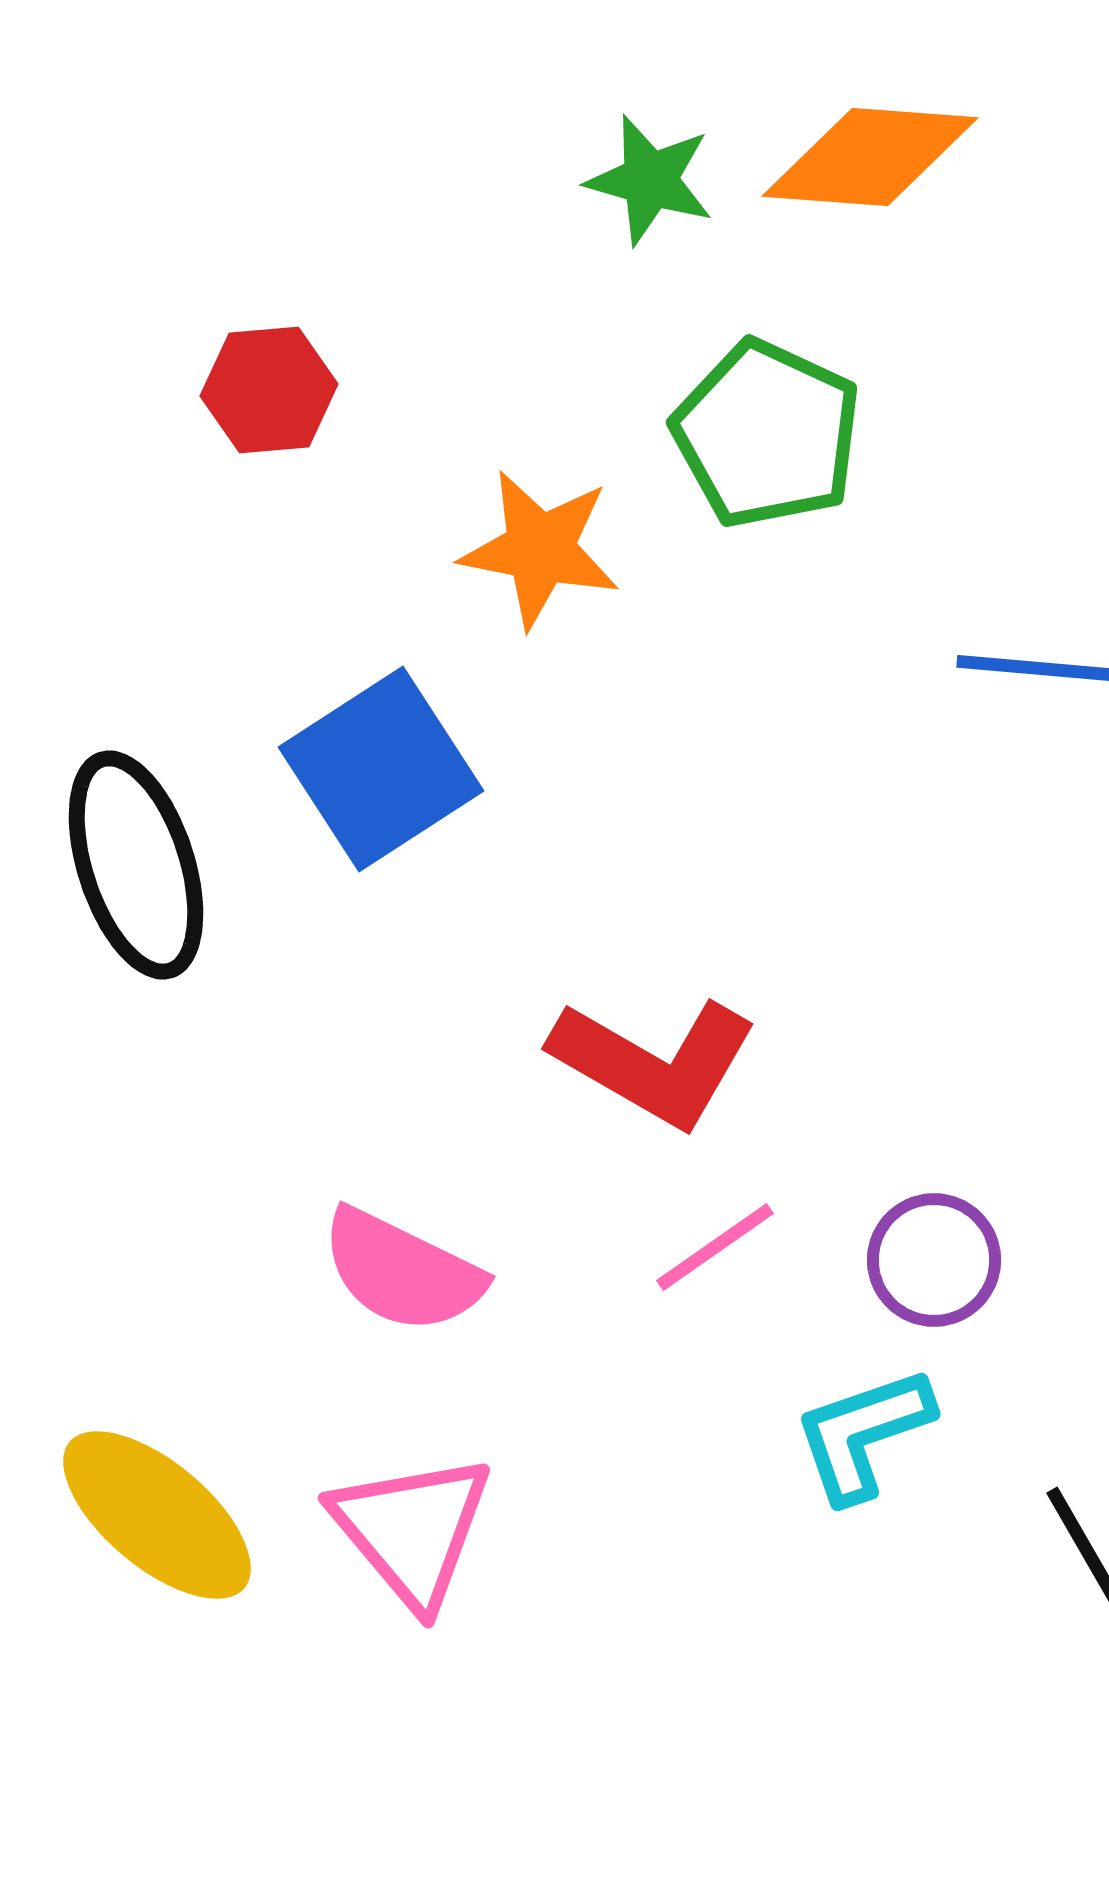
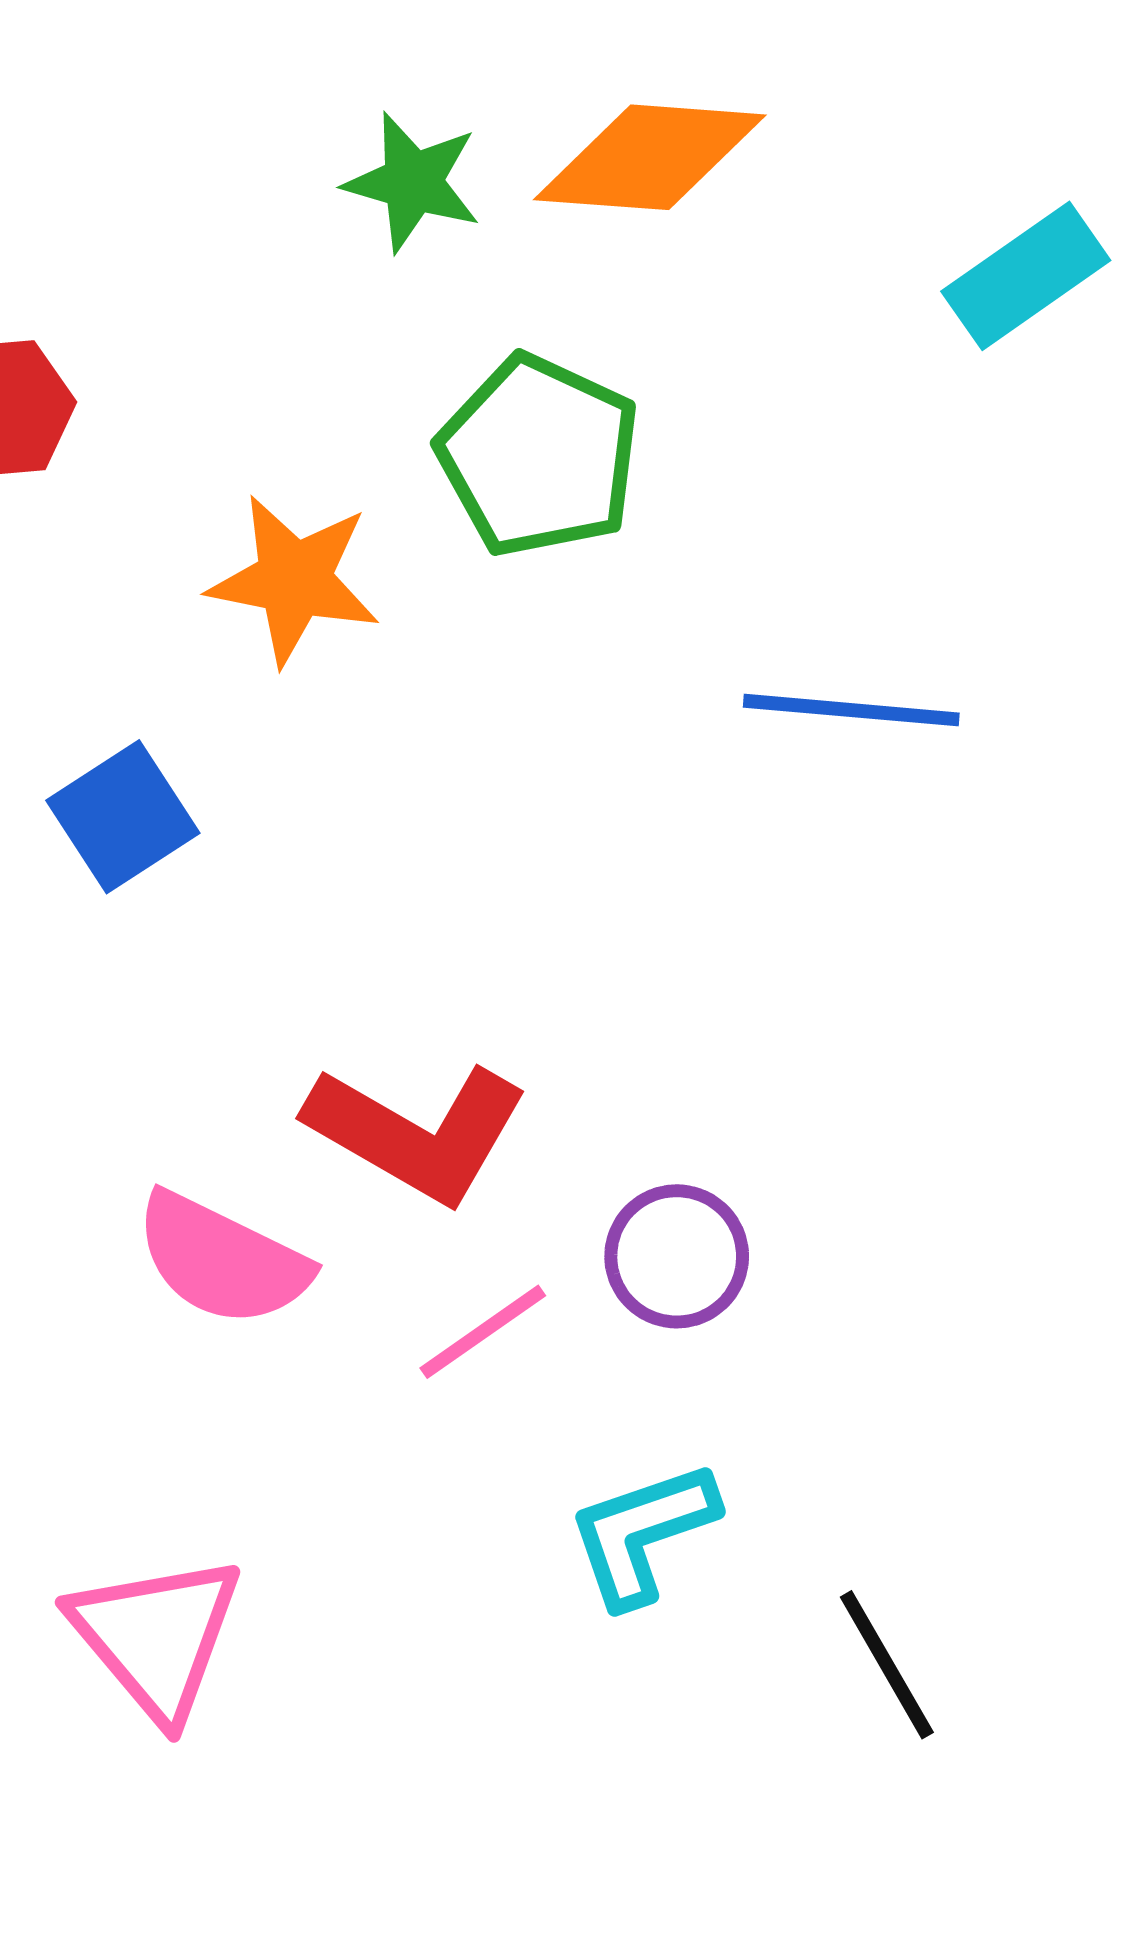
blue square: (381, 769) -> (123, 817), size x0.7
purple circle: (934, 1260) -> (677, 1256), moved
pink semicircle: (402, 1271) -> (222, 1260), moved

